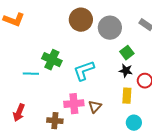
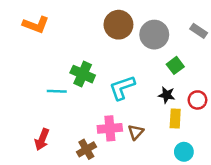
black star: (126, 71) -> (167, 95), moved
brown cross: (55, 121) -> (86, 149), turned -35

